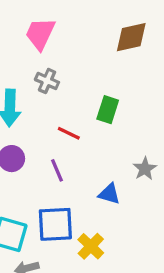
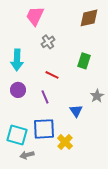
gray cross: (47, 81) -> (48, 42), moved, turned 32
green rectangle: (108, 110) -> (84, 61), moved
blue triangle: (109, 194) -> (76, 111), turned 40

